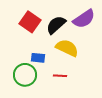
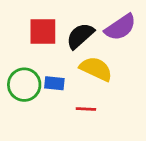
red square: (30, 22) -> (43, 32), turned -35
green circle: (25, 75) -> (24, 85), moved

